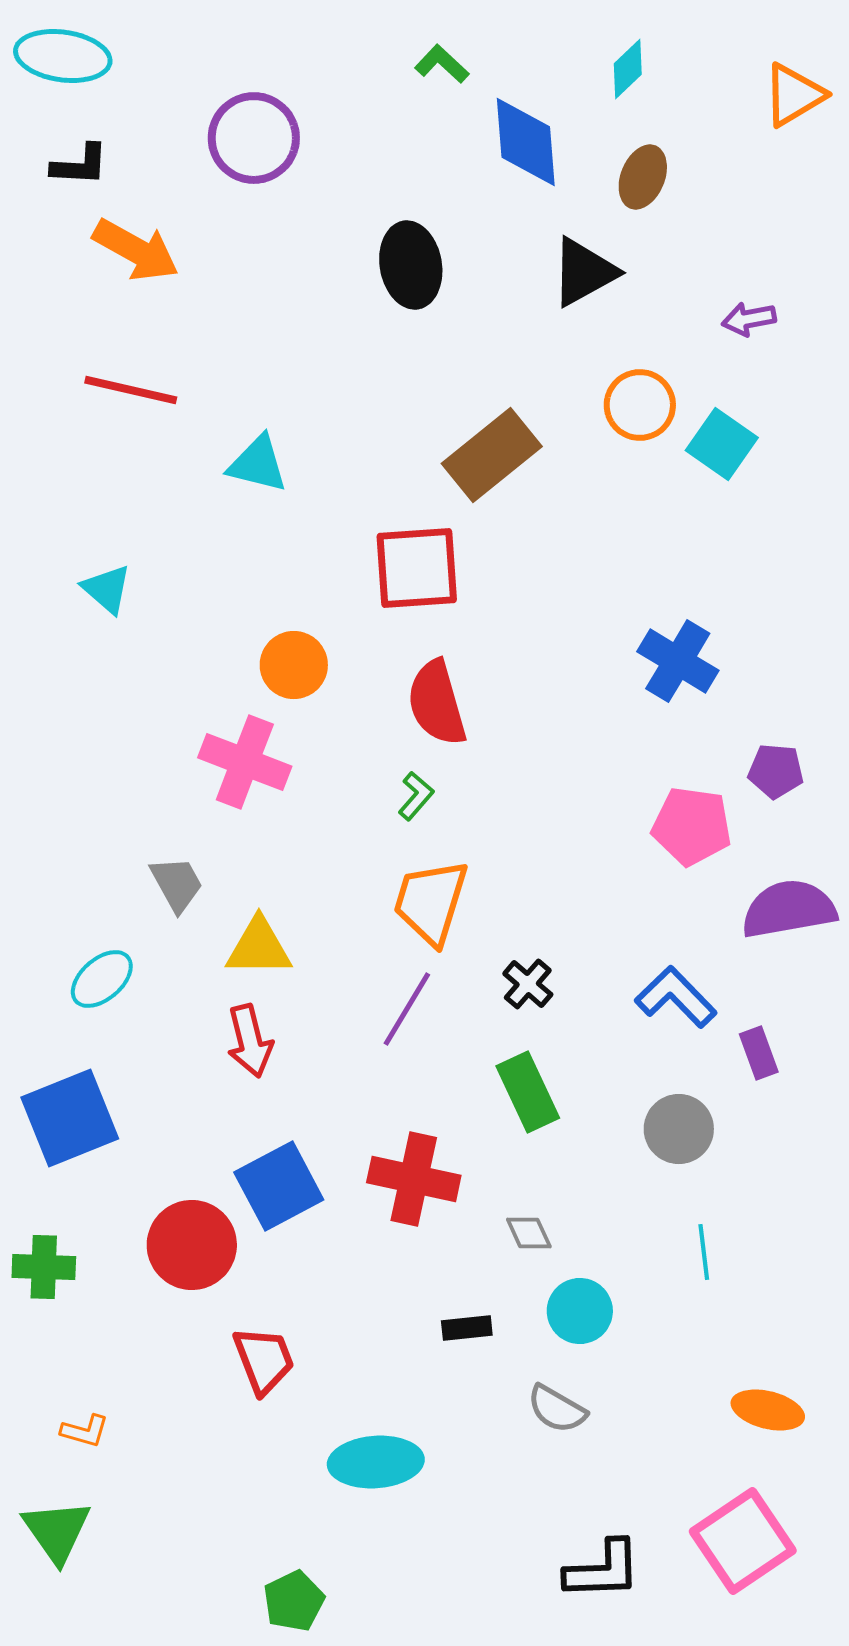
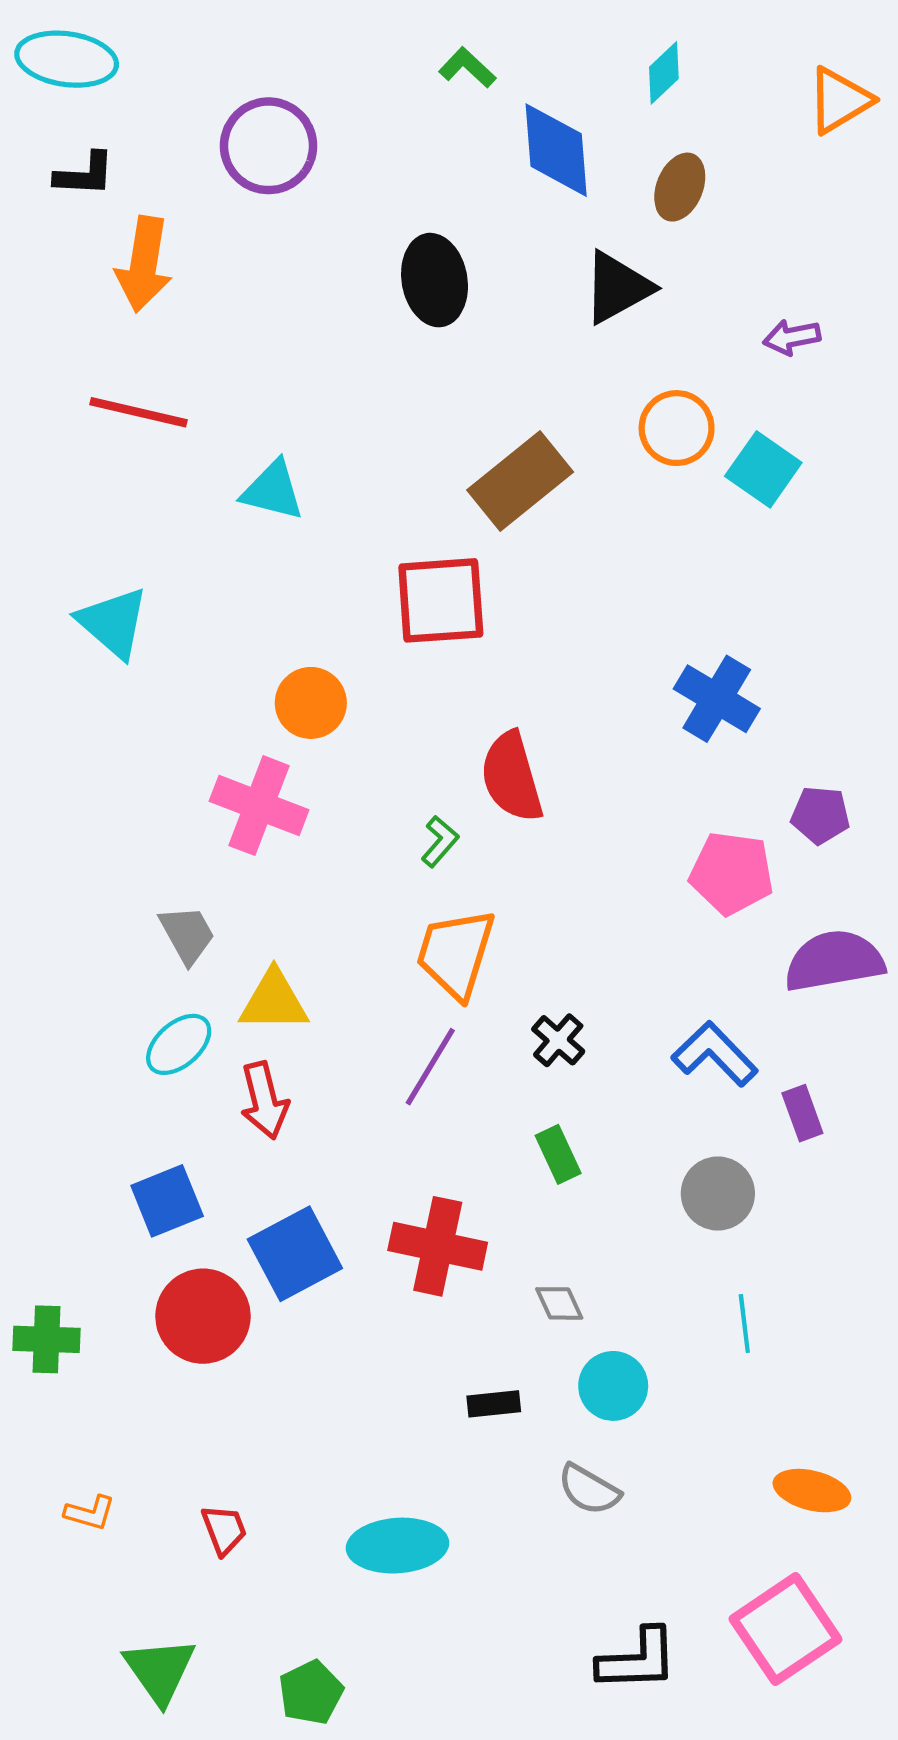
orange arrow: (136, 250) -> (144, 264), turned 70
cyan triangle: (107, 589) -> (113, 623), size x1.4
red semicircle: (437, 703) -> (512, 777), moved
cyan ellipse: (102, 979) -> (179, 1044), moved
green rectangle: (528, 1092) -> (558, 1154), size x0.7
blue square: (70, 1118) -> (167, 1201), moved, size x0.7
red trapezoid: (264, 1360) -> (224, 1530), moved, size x0.7
green triangle: (57, 1531) -> (160, 1670), moved

